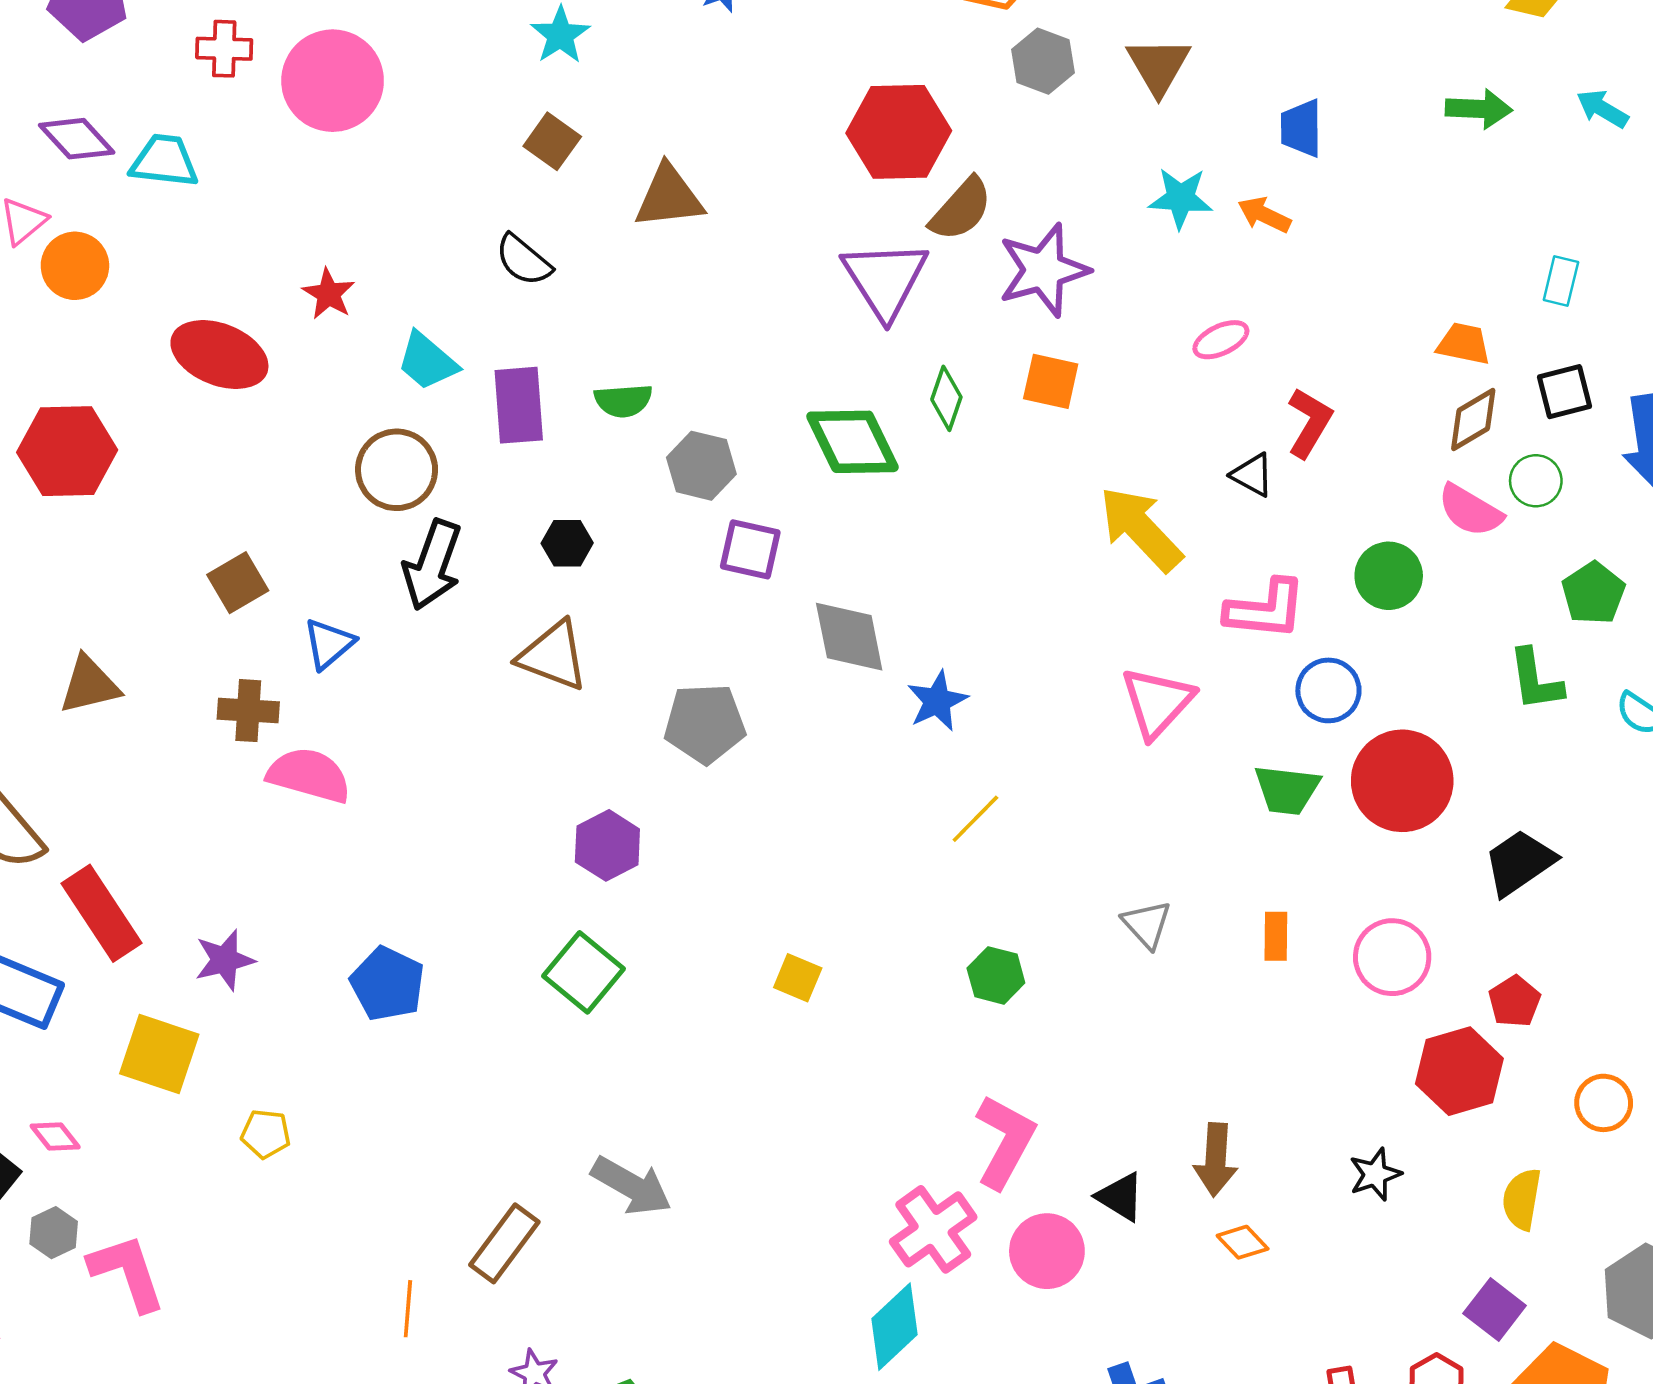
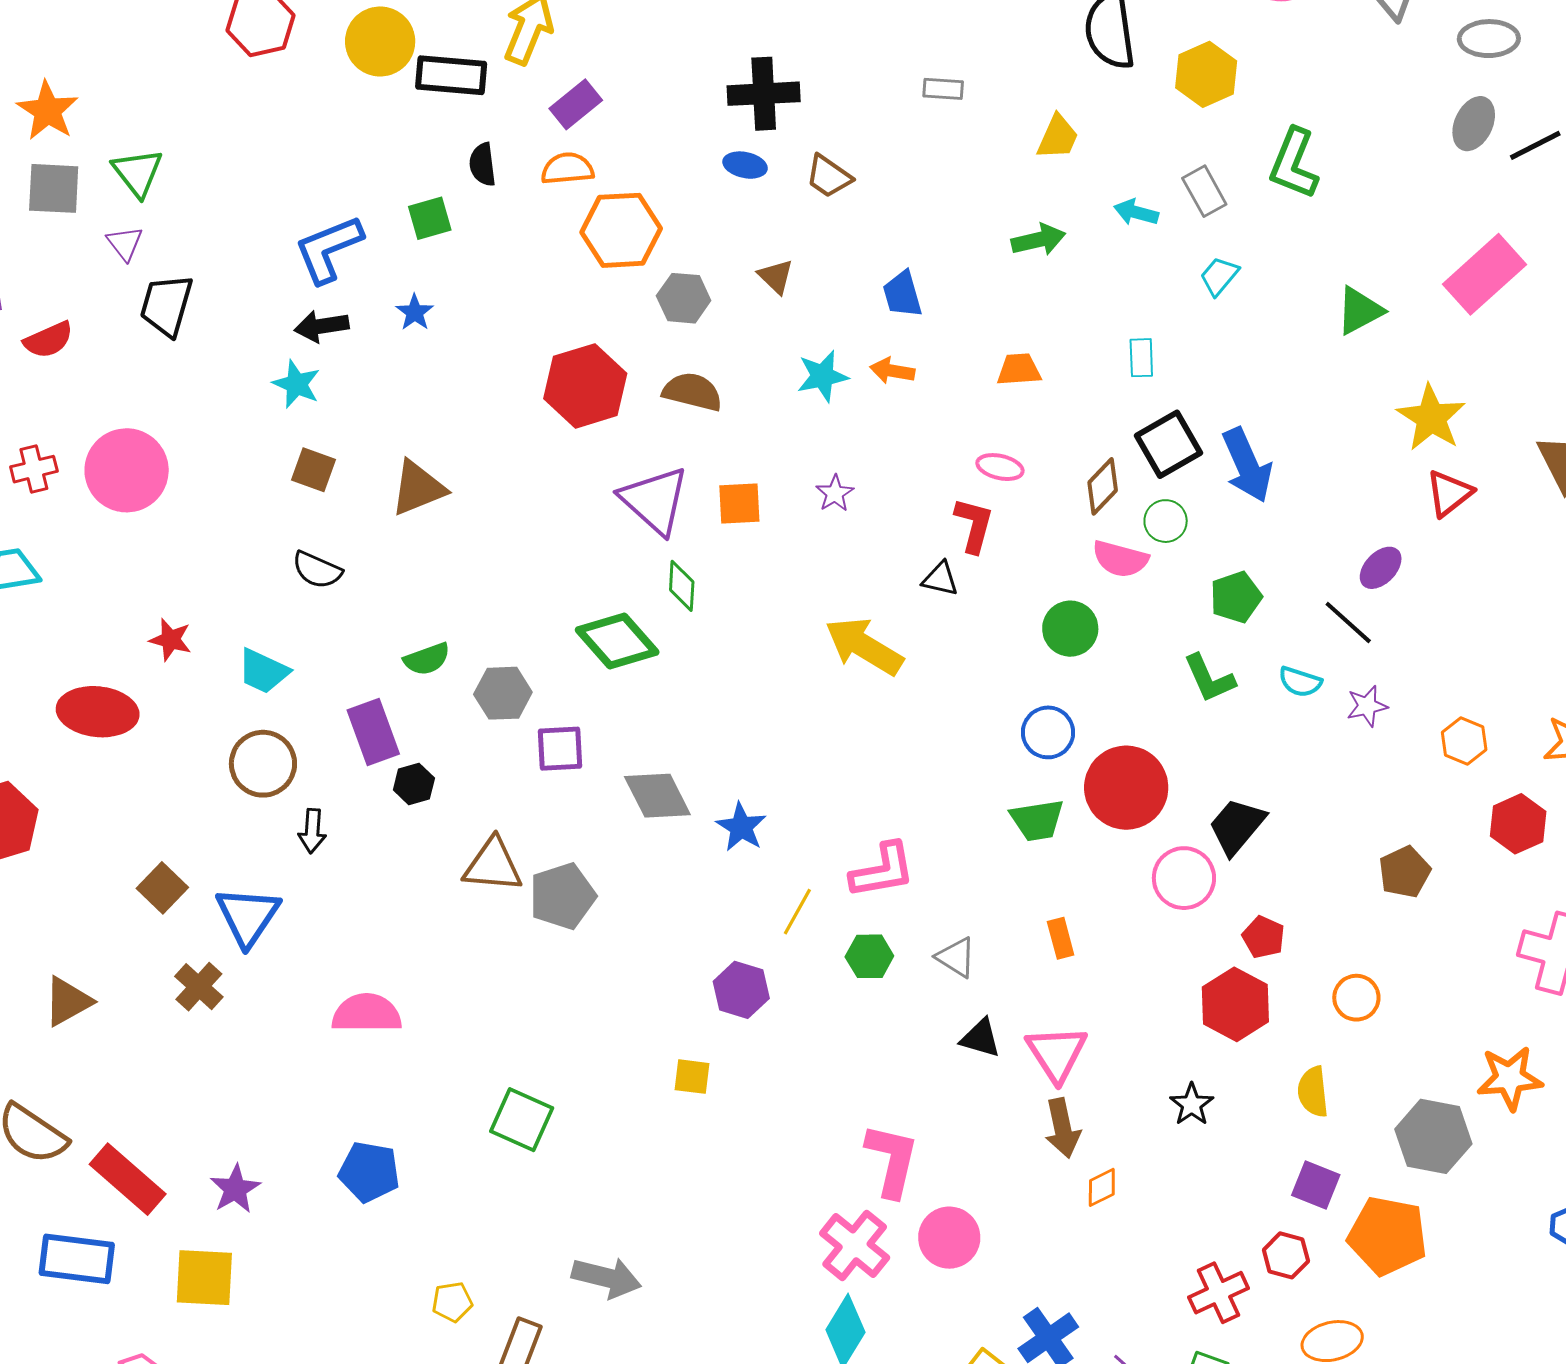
brown triangle: (1158, 66) -> (776, 276), size x0.7
brown semicircle: (961, 209) -> (692, 392), moved, turned -102
purple star: (1044, 270) -> (835, 493), moved, size x0.5
purple triangle: (885, 279) -> (655, 500), moved
pink ellipse: (1221, 340) -> (1000, 467), moved, turned 54
orange trapezoid: (1464, 344) -> (1019, 370), moved
orange square: (1051, 381) -> (739, 503), moved
black square: (1564, 392) -> (1169, 444), size x1.4
purple rectangle: (519, 405) -> (373, 732), moved
black arrow: (432, 565) -> (312, 831), size x0.6
green pentagon: (1593, 593) -> (1236, 597), turned 30
pink L-shape: (1266, 609) -> (883, 871), moved
blue triangle: (329, 644) -> (248, 916), size x1.5
brown triangle: (553, 656) -> (493, 865), moved
pink triangle: (1157, 702) -> (1057, 1053), moved
brown cross: (248, 711) -> (199, 987), turned -36
pink semicircle: (309, 775) -> (367, 1013), moved
purple hexagon: (607, 845) -> (741, 990), moved
pink circle: (1392, 957) -> (1184, 878), moved
green hexagon: (996, 975) -> (869, 956), moved
yellow pentagon: (266, 1134) -> (452, 1302), moved
black triangle: (1120, 1197) -> (981, 1038), moved
orange diamond: (1243, 1242) -> (1102, 1187), turned -57

